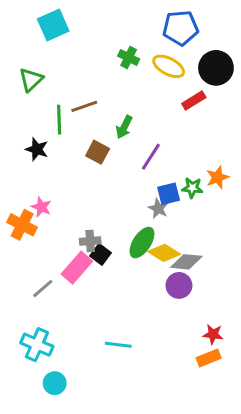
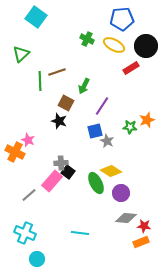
cyan square: (53, 25) -> (36, 17), turned -30
black star: (37, 149) -> (59, 121), moved
blue square: (169, 194) -> (95, 131), moved
green ellipse: (142, 243) -> (96, 183), moved, turned -60
gray diamond: (186, 262) -> (126, 218), moved

